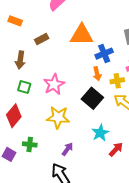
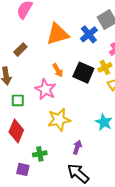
blue cross: (104, 54) -> (89, 34), moved
orange arrow: (97, 74) -> (58, 70), moved
black square: (92, 98) -> (83, 73), moved

